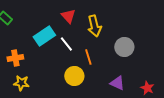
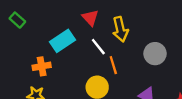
white line: (66, 44) -> (98, 47), moved
orange cross: (15, 58) -> (42, 66), moved

